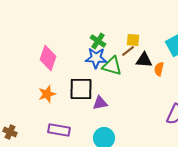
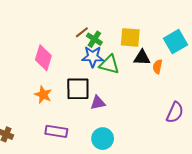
yellow square: (133, 40) -> (130, 37), size x1.5
brown line: (128, 51) -> (82, 32), moved
orange star: (47, 94) -> (43, 95), turned -30

